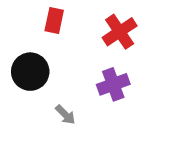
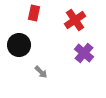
purple cross: (113, 84) -> (84, 53), moved, turned -30

